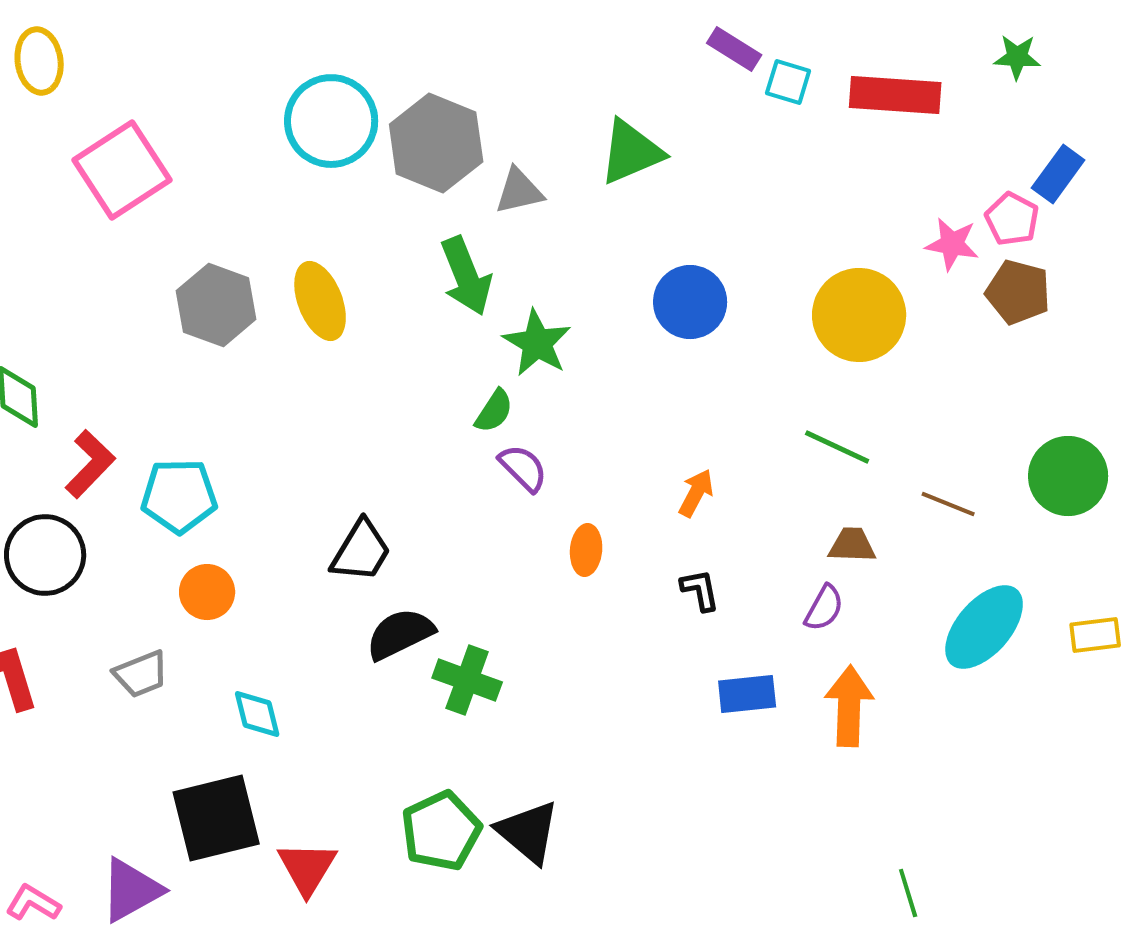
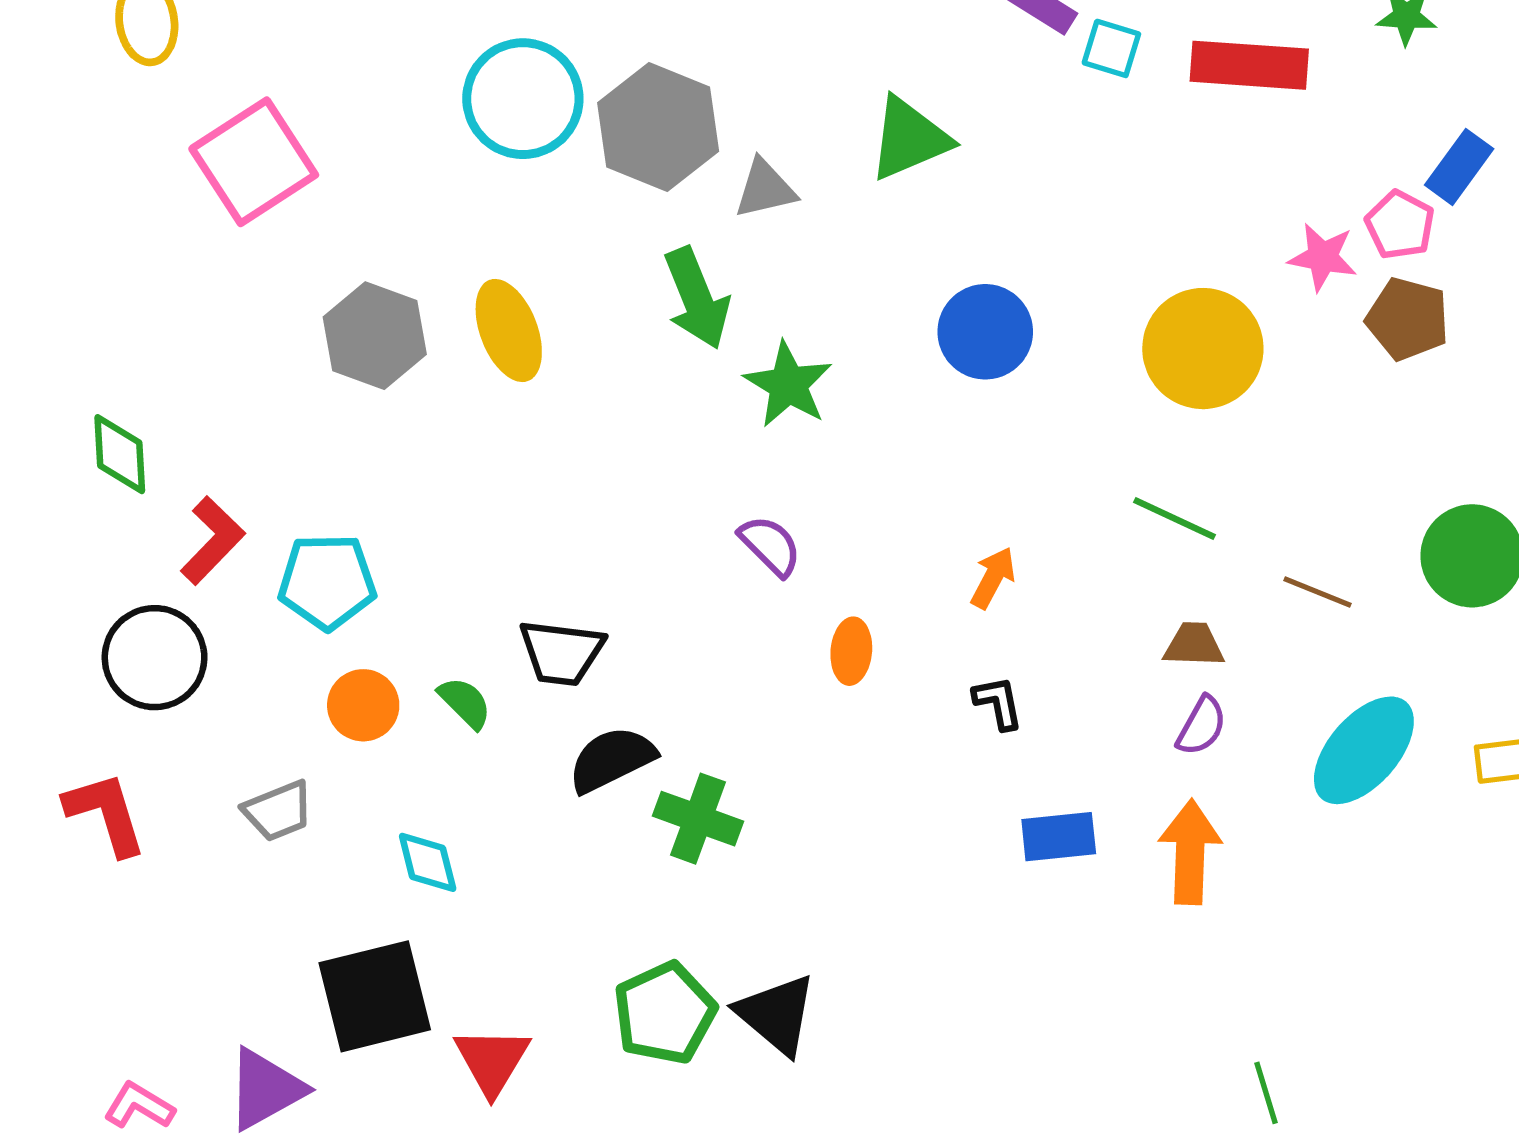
green semicircle: (494, 411) -> (465, 703), moved, turned -78
black trapezoid: (361, 551) -> (562, 652), turned 66
purple semicircle: (824, 608) -> (1202, 726), moved

